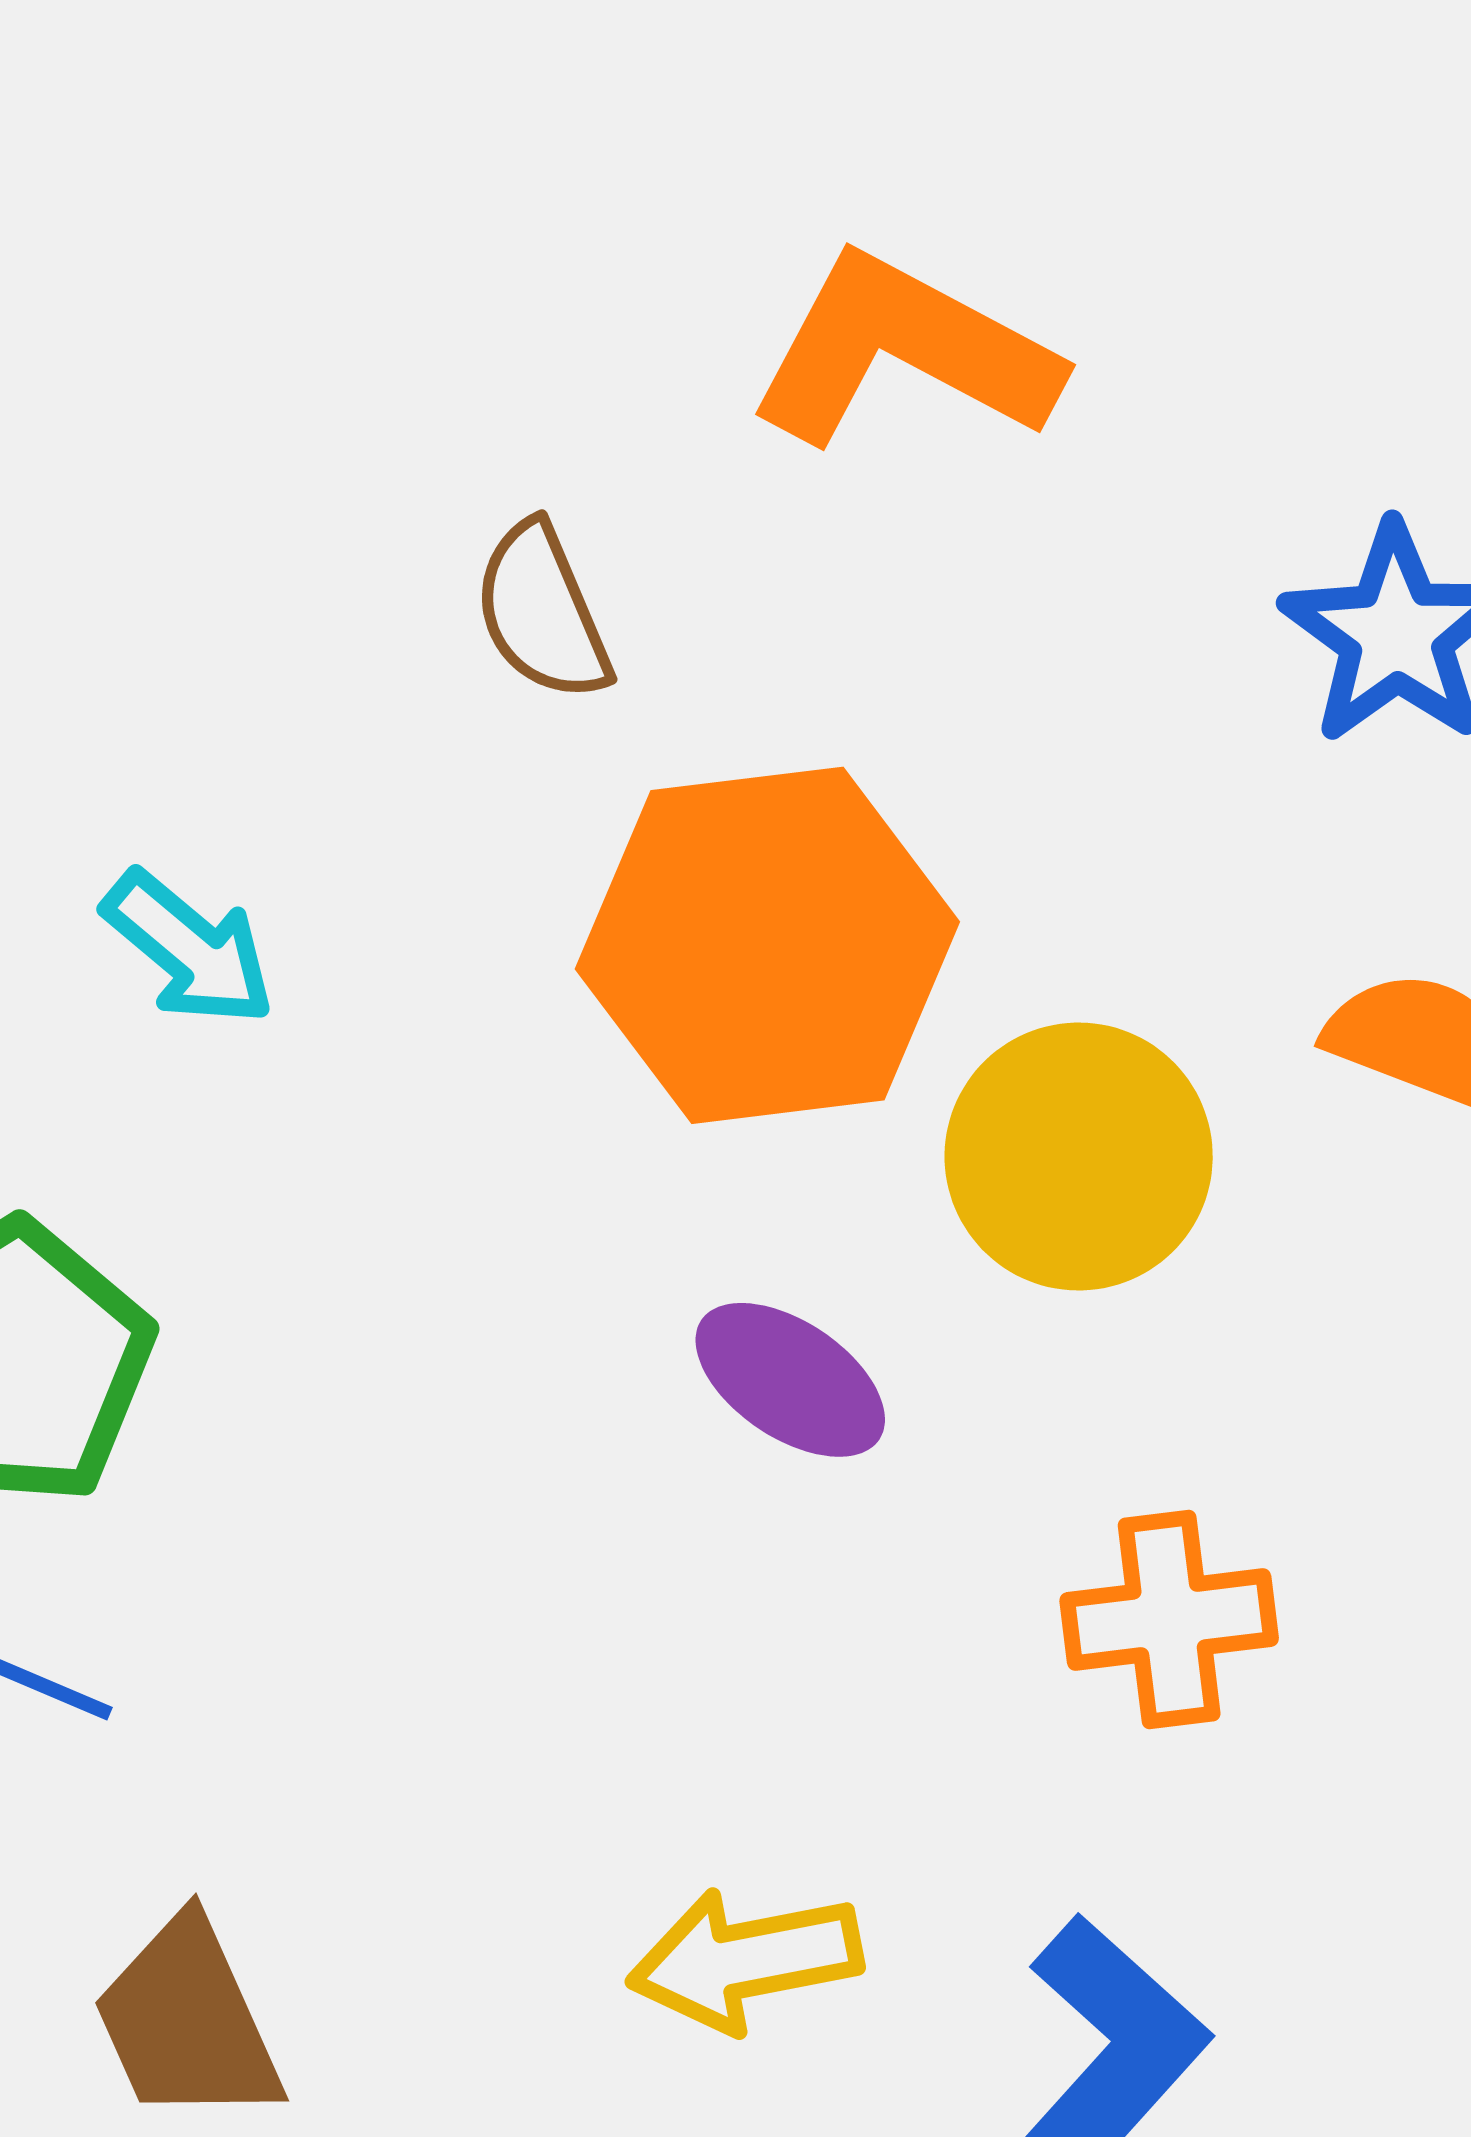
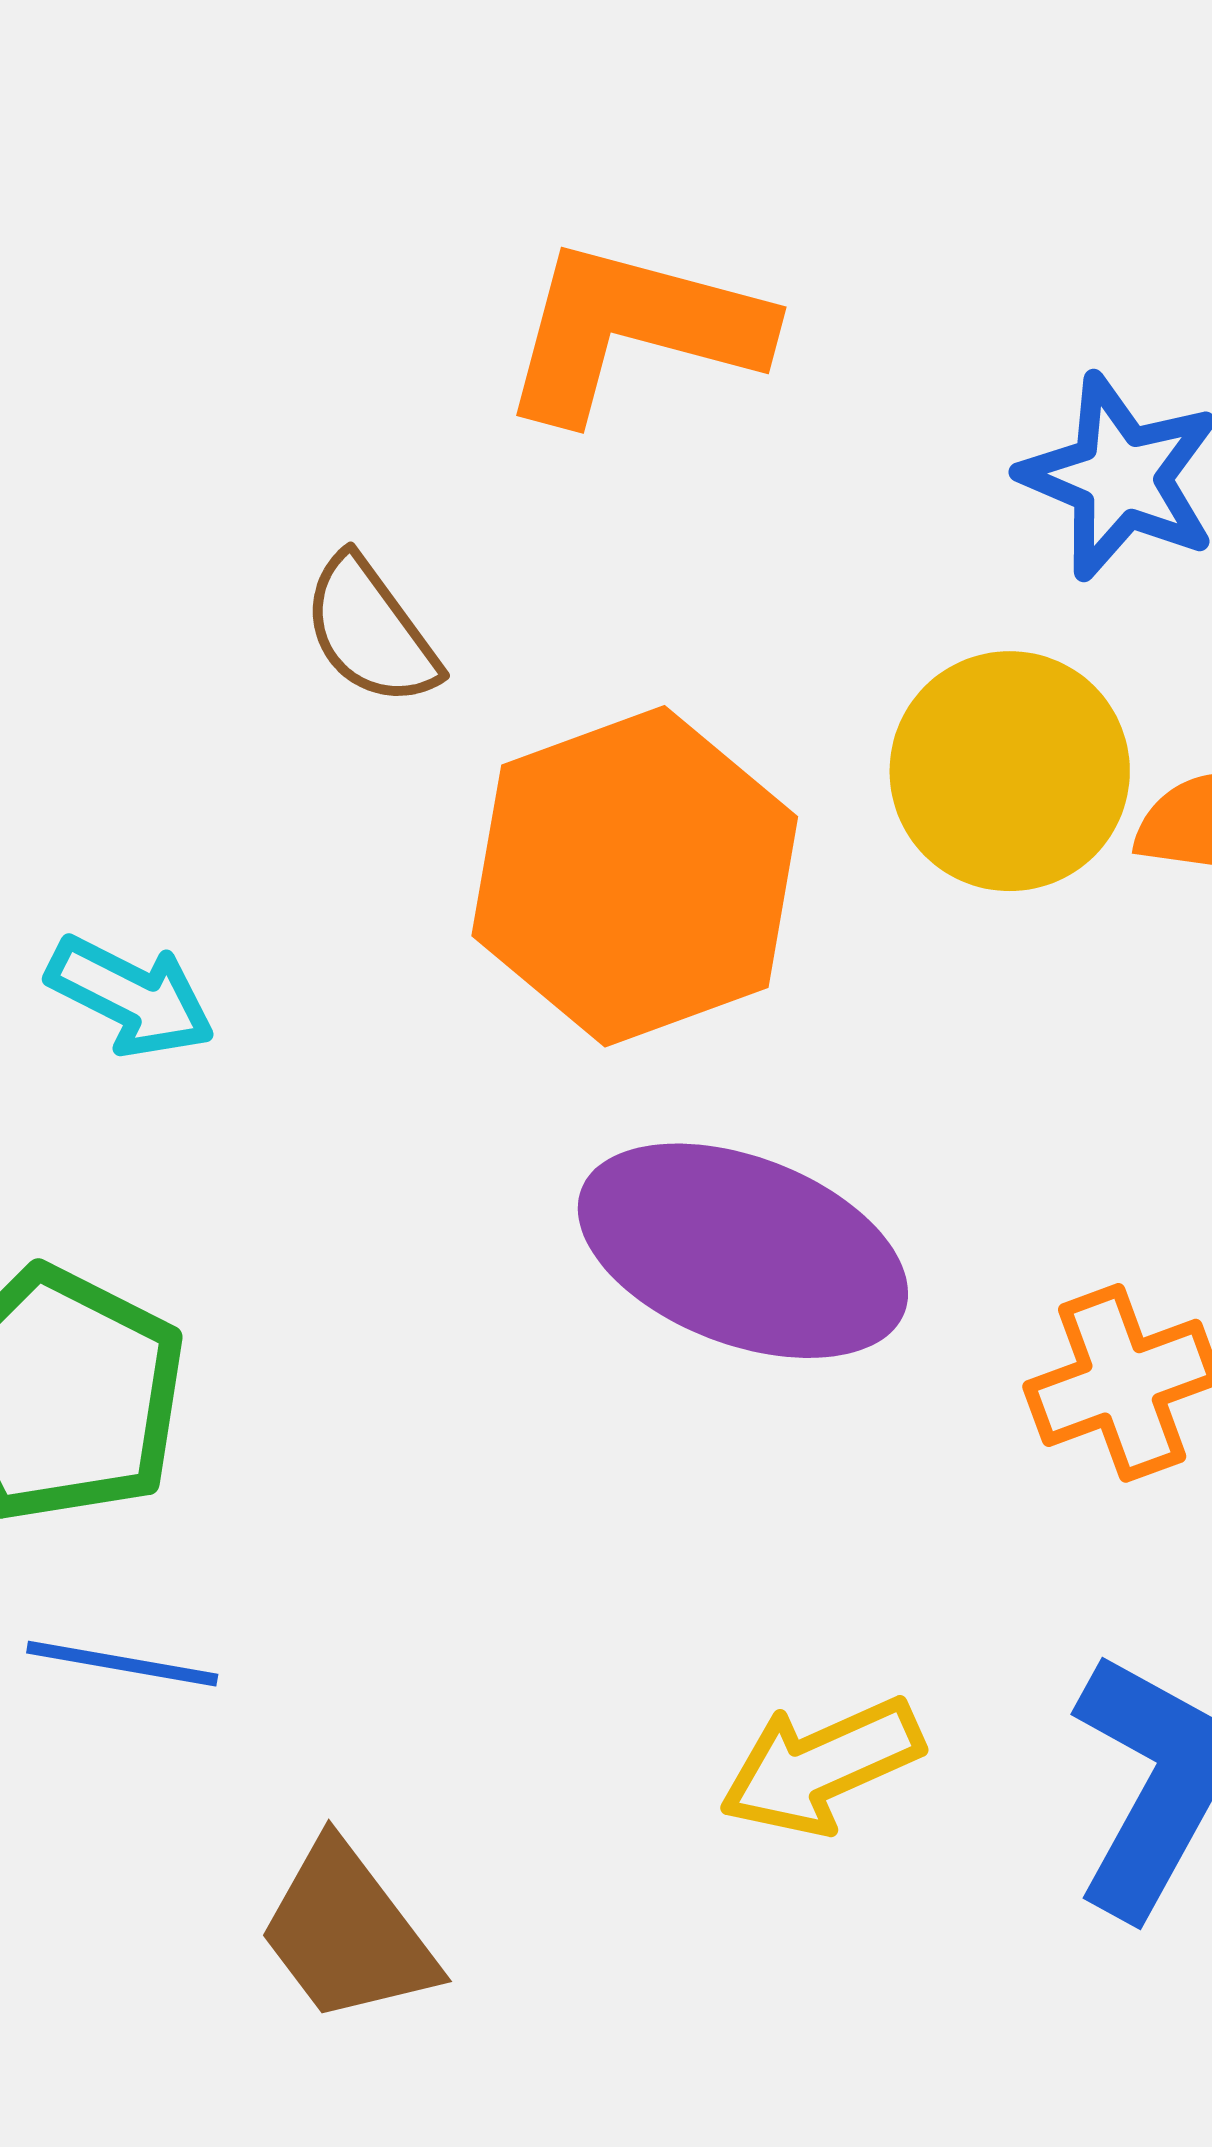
yellow circle: (1079, 1157) -> (1010, 771), moved
purple ellipse: (790, 1380) -> (743, 1251), size x1.8

